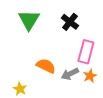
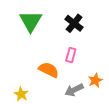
pink rectangle: (86, 52) -> (71, 55), moved, size x0.6
gray arrow: (70, 74) -> (74, 90), moved

